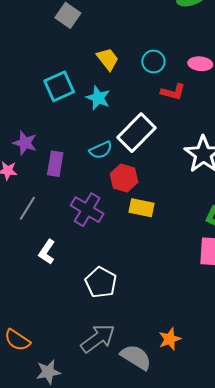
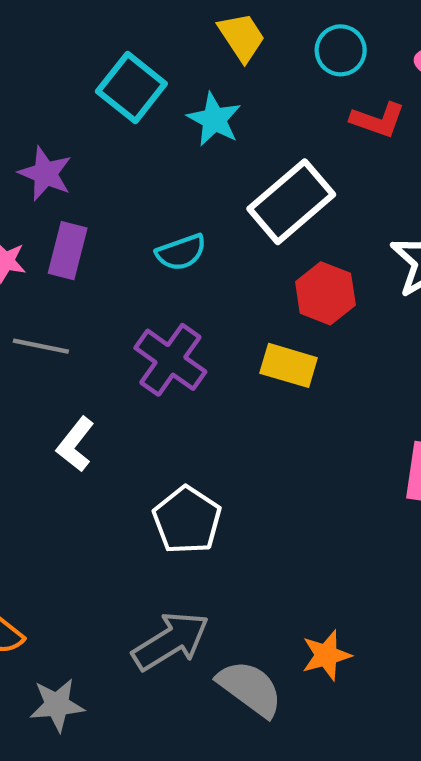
cyan square: (59, 86) -> (131, 87), turned -32
purple star: (25, 143) -> (45, 174), moved
cyan semicircle: (101, 150) -> (181, 252), moved
purple rectangle: (55, 164) -> (68, 251), moved
red hexagon: (124, 178) -> (325, 293), moved
gray line: (27, 208) -> (41, 346), turned 65

